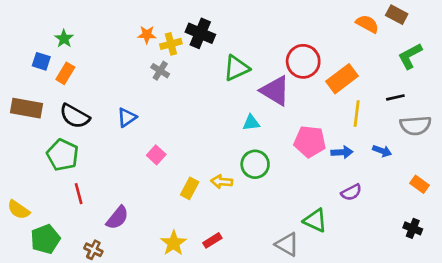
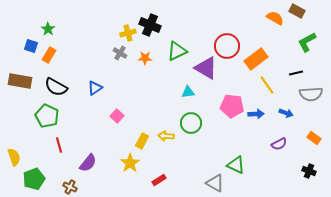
orange star: (147, 35) -> (145, 58), moved
yellow line: (357, 113) -> (267, 85), turned -42
purple semicircle: (351, 192) -> (279, 144), moved
yellow semicircle: (19, 210) -> (14, 157), turned -144
yellow star: (174, 243) -> (130, 163), moved

